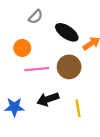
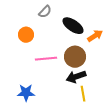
orange circle: (22, 48) -> (26, 35), moved
black arrow: (48, 99) -> (76, 77), moved

